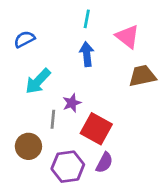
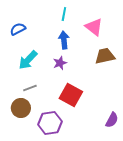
purple star: (72, 103) -> (60, 63), moved
gray line: (53, 119) -> (30, 88), moved, turned 64
purple semicircle: (104, 163) -> (112, 120), moved

